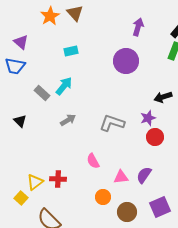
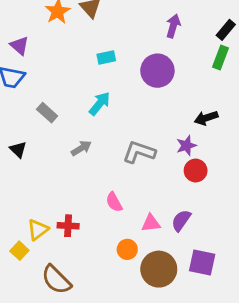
cyan rectangle: (71, 51) -> (106, 57), moved
cyan arrow: (64, 86) -> (100, 103), moved
purple square: (160, 207) -> (202, 263), turned 35
brown circle: (127, 212) -> (159, 269), size x1.4

